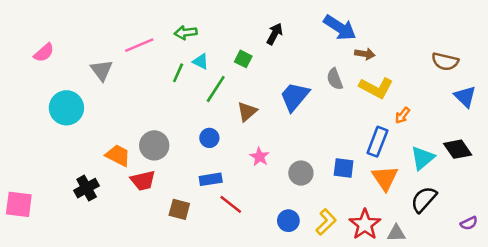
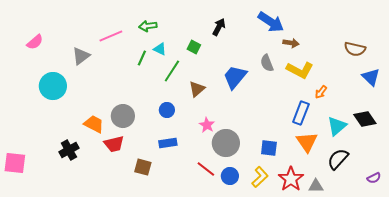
gray triangle: (102, 70) -> (81, 56), turned 30
blue square: (344, 168) -> (269, 148), moved
gray circle: (301, 173) -> (226, 143), moved, size x1.4
red line: (231, 204) -> (206, 169), moved

